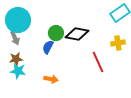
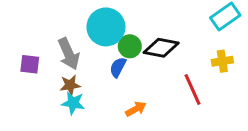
cyan circle: (18, 20) -> (106, 27), moved
gray arrow: (15, 38) -> (69, 54), size x1.5
orange arrow: (51, 79) -> (136, 109), moved, turned -40

